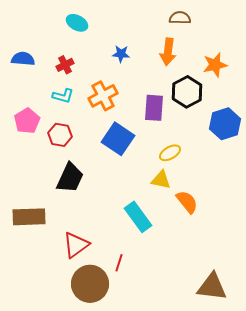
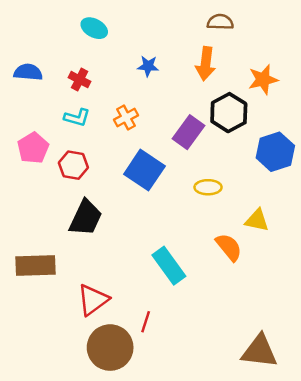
red cross: (65, 65) -> (80, 80), turned -36
orange cross: (103, 96) -> (126, 117), size x0.7
purple rectangle: (154, 108) -> (188, 132), turned 32
yellow ellipse: (170, 153) -> (208, 187), turned 30
yellow triangle: (161, 180) -> (257, 220), moved

